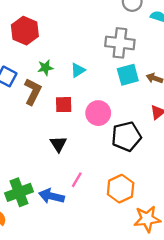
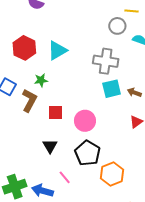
cyan triangle: (78, 70) -> (57, 50), moved, size x1.5
black pentagon: (126, 136) -> (88, 153), moved, turned -30
pink line: (77, 180) -> (65, 177), turned -72
orange hexagon: (121, 189) -> (112, 174), moved

